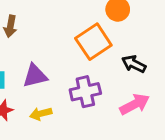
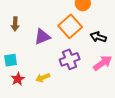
purple triangle: (35, 76) -> (42, 37), moved

